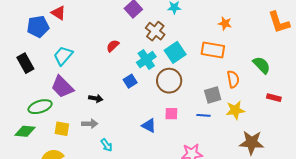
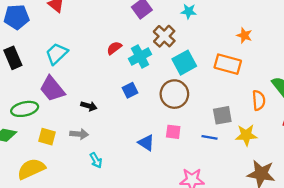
blue pentagon: (38, 27) -> (17, 17), moved
cyan cross: (146, 60) -> (140, 56), moved
orange semicircle: (233, 79) -> (259, 100), moved

